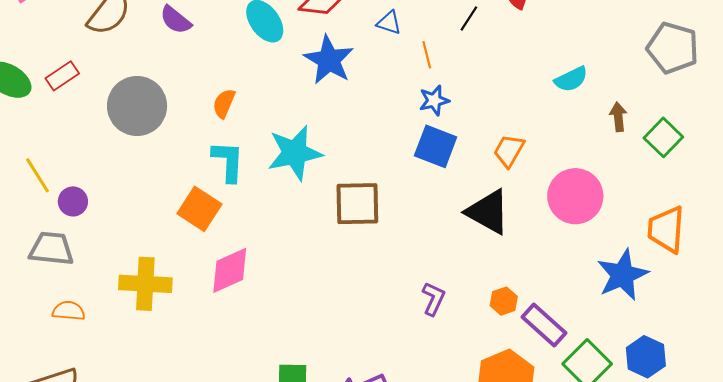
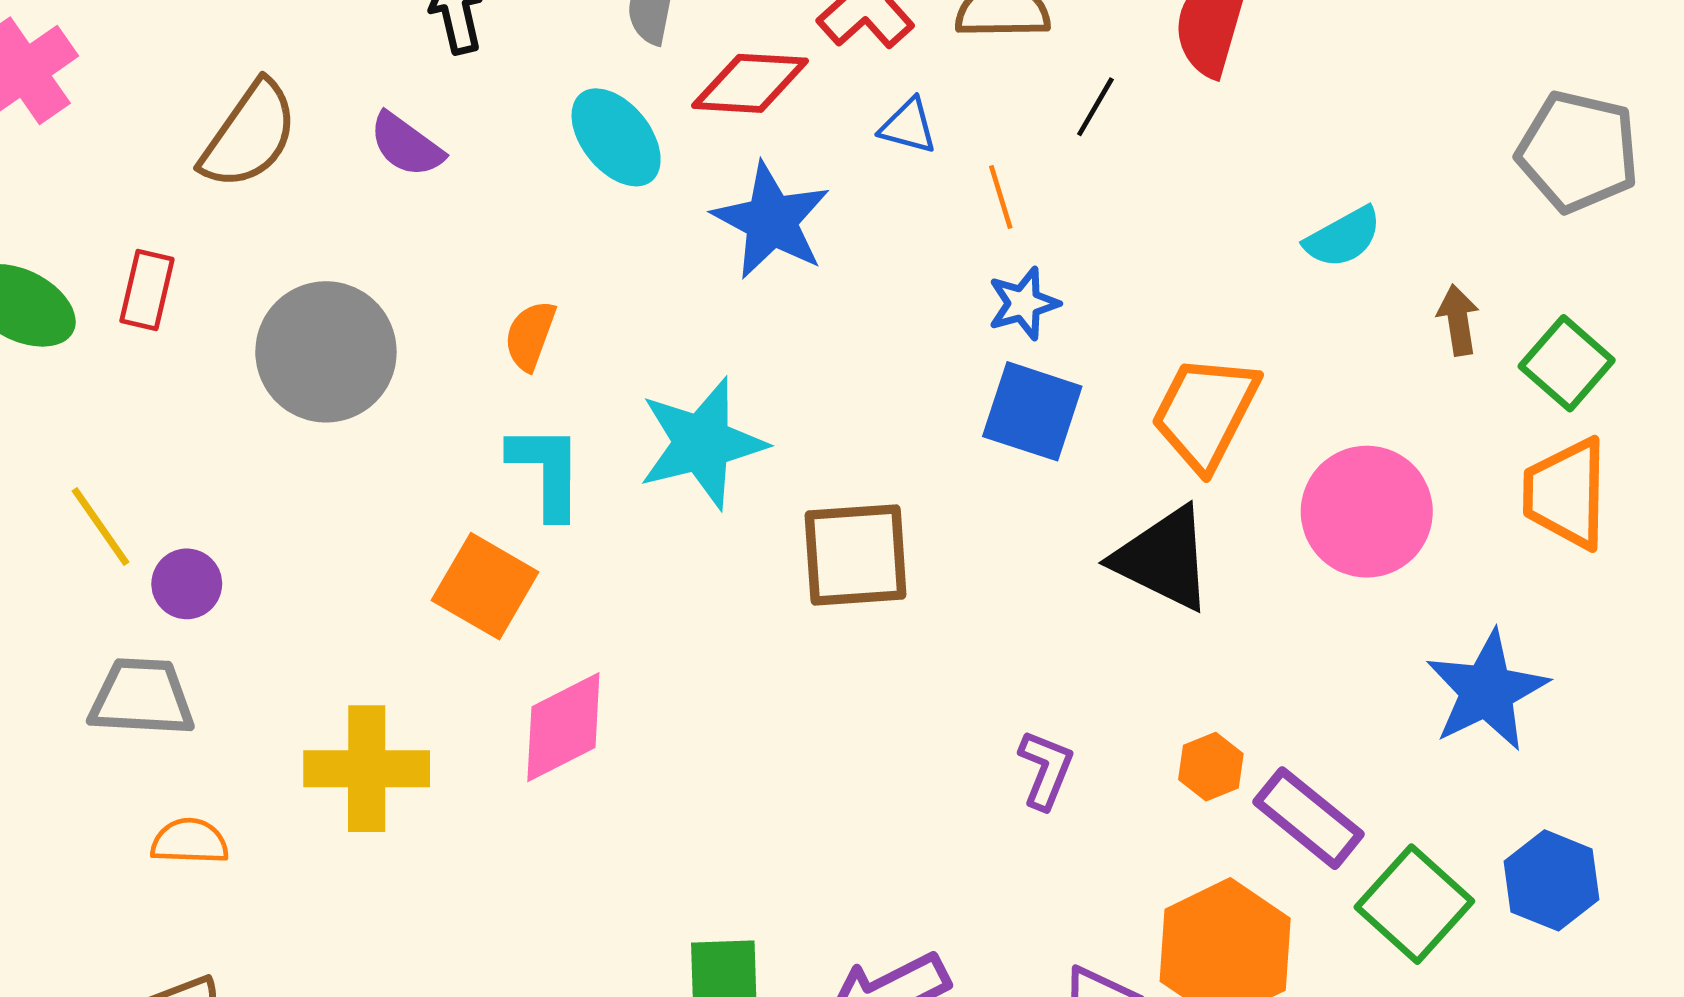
red rectangle: (62, 76) -> (147, 290), turned -40
orange trapezoid: (509, 151) -> (1205, 412), size x1.5
orange trapezoid: (666, 229) -> (1566, 493), moved

